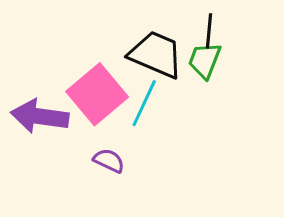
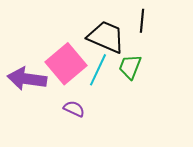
green trapezoid: (205, 60) -> (130, 67), moved

